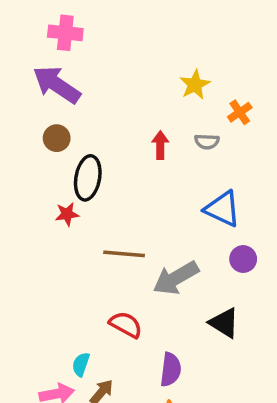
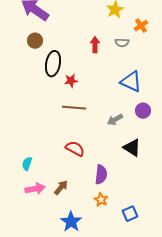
red star: (67, 214) -> (71, 81), moved
gray arrow: (176, 278) -> (115, 120), moved, size x0.6
cyan semicircle: (81, 364) -> (27, 164), moved

